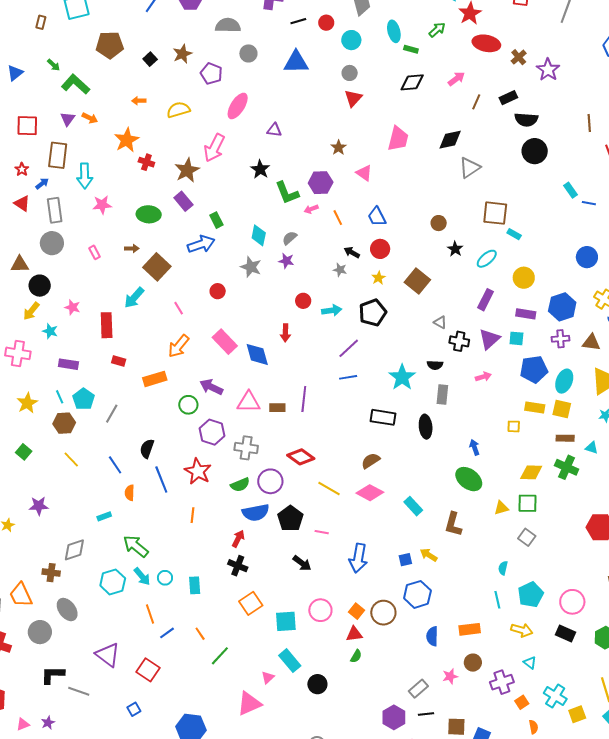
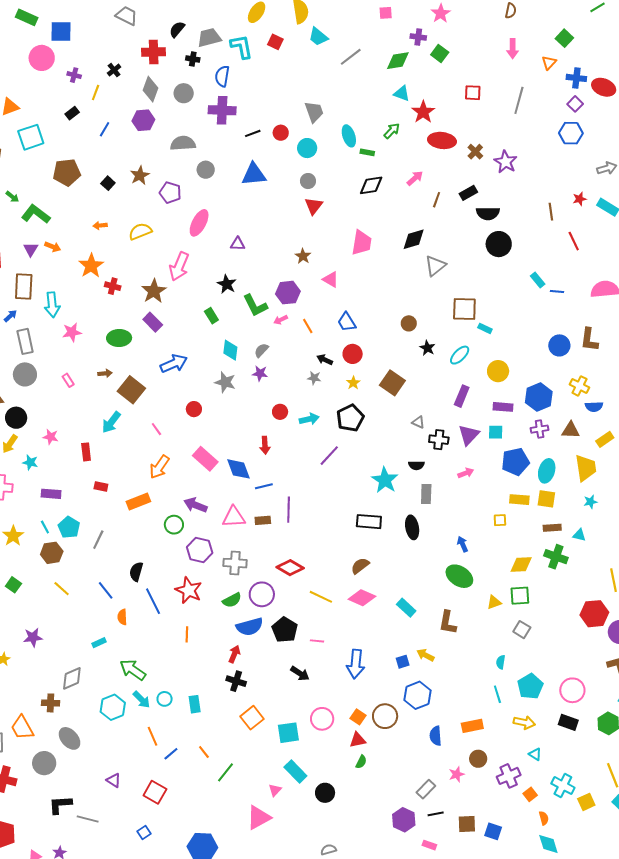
green rectangle: (216, 220) -> (211, 316), moved
red rectangle: (107, 325) -> (86, 452), size x0.7
blue line: (348, 377) -> (264, 486), moved
purple triangle: (108, 655) -> (114, 780), size x0.6

